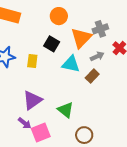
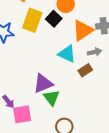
black square: (52, 44) -> (54, 19), moved
yellow rectangle: (32, 61) -> (32, 20), moved, size x1.6
purple triangle: (32, 100) -> (43, 83), moved

